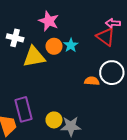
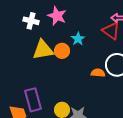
white cross: (15, 38) -> (31, 21), moved
orange circle: (54, 46) -> (62, 51), moved

